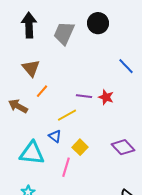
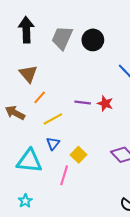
black circle: (98, 23) -> (93, 40), moved
yellow line: (67, 115) -> (53, 119), moved
blue triangle: (55, 136) -> (53, 143), turned 32

